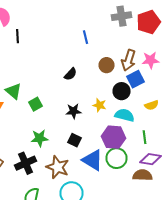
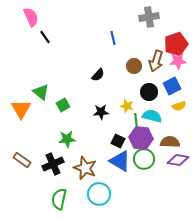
red pentagon: (148, 22) -> (176, 44), moved
black line: (18, 36) -> (45, 37), turned -32
blue square: (136, 79) -> (172, 86), moved
green line: (144, 137) -> (136, 120), moved
black square: (74, 140) -> (118, 141), moved
brown semicircle: (142, 175) -> (170, 142), moved

